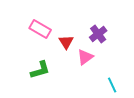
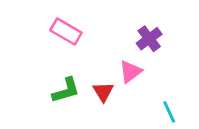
red triangle: (66, 42) -> (103, 92), moved

